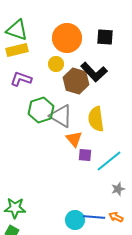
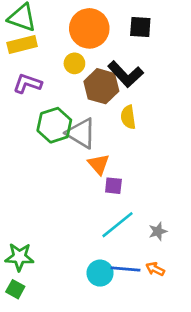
yellow semicircle: (96, 119) -> (128, 117), moved, size x0.7
cyan line: (109, 161) -> (117, 225), moved

